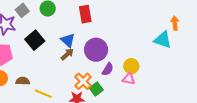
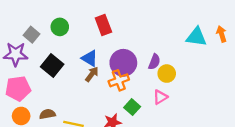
orange arrow: (175, 23) -> (221, 34), moved
purple semicircle: (108, 69) -> (154, 62), moved
pink triangle: (129, 79) -> (160, 97), moved, turned -32
orange cross: (83, 81) -> (119, 80), moved, turned 36

